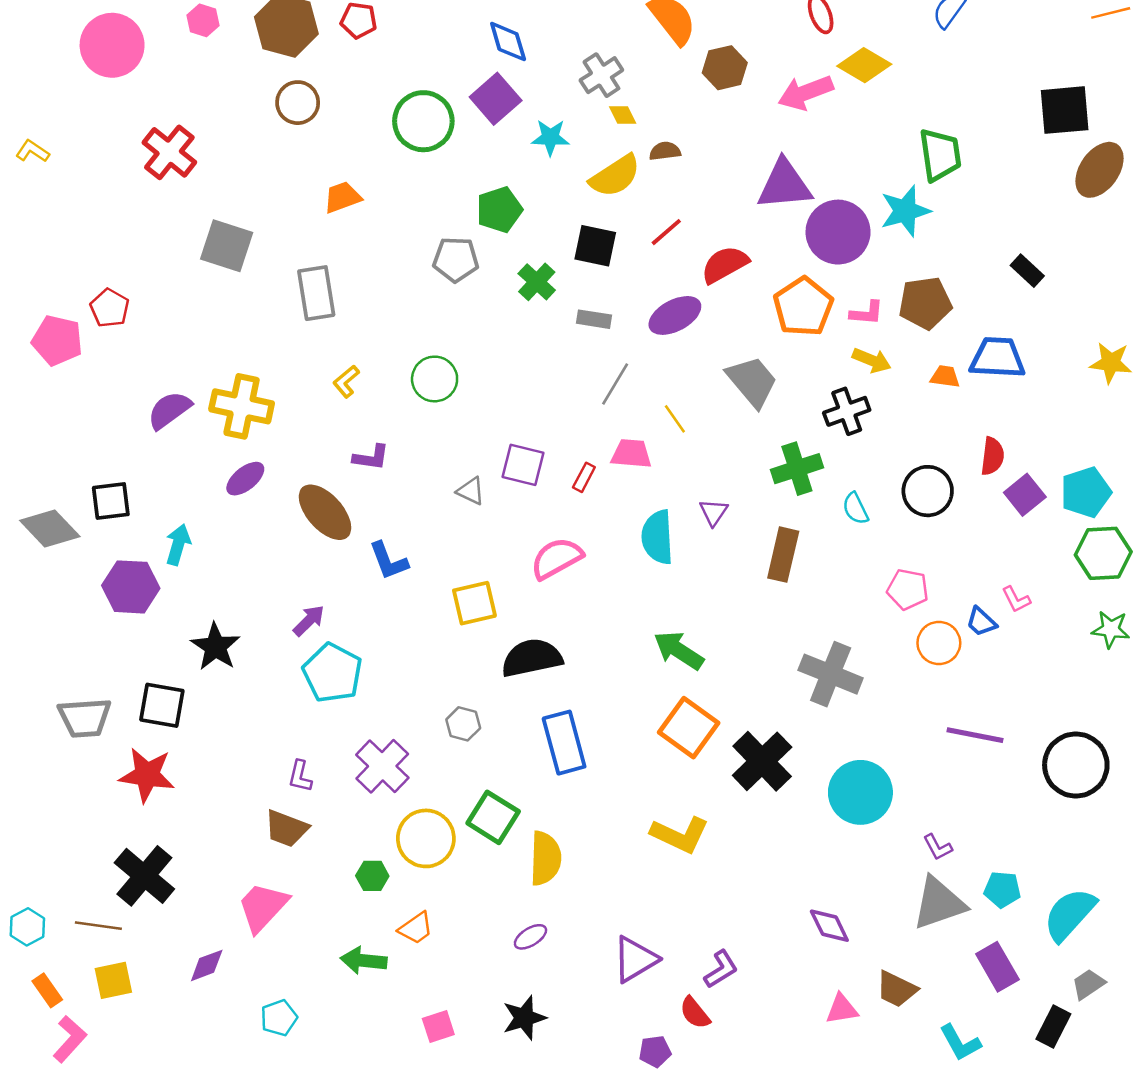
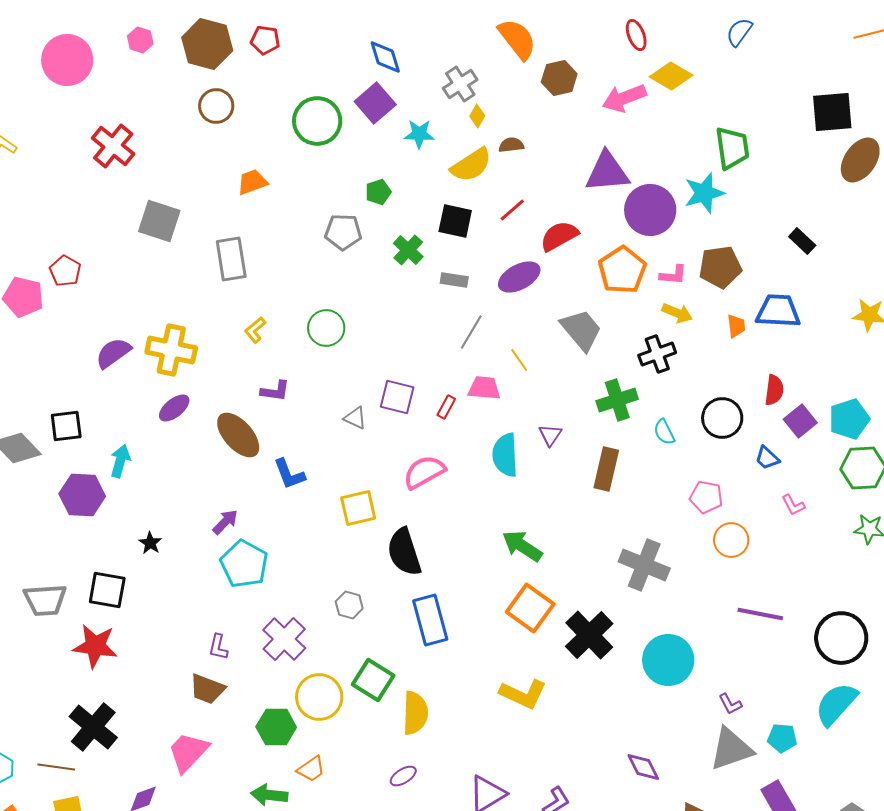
yellow diamond: (623, 115) -> (477, 116), turned 55
green pentagon: (499, 210) -> (378, 192), size x0.7
orange trapezoid: (945, 376) -> (736, 326), turned 75
blue trapezoid: (981, 622) -> (767, 458), moved
black star: (215, 647) -> (150, 543), size x0.6
black semicircle: (532, 658) -> (404, 552), turned -96
green hexagon: (372, 876) -> (276, 727), size x1.5
cyan semicircle: (1070, 914) -> (836, 704), moved

